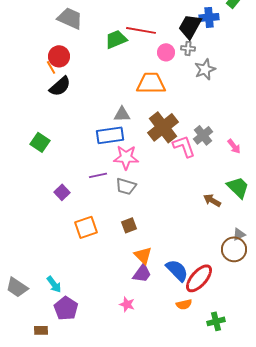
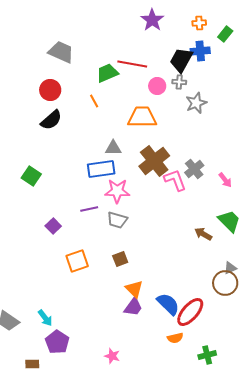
orange line: (51, 67) -> (94, 101), moved
pink star: (127, 304) -> (112, 356), moved

